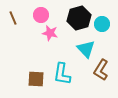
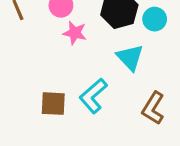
brown L-shape: (101, 70) -> (153, 108), moved
cyan L-shape: (62, 74) -> (93, 96), turned 40

